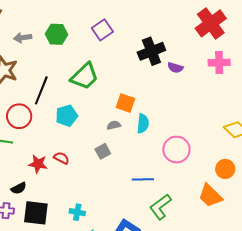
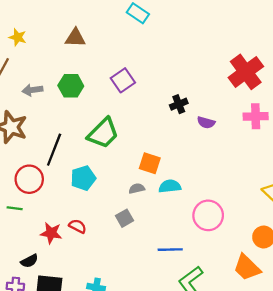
black cross: (151, 51) -> (179, 104), size x0.6
cyan semicircle: (143, 124) -> (170, 186), turned -102

